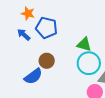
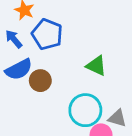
cyan circle: (89, 63) -> (85, 110), moved
blue semicircle: (33, 76) -> (19, 69), moved

